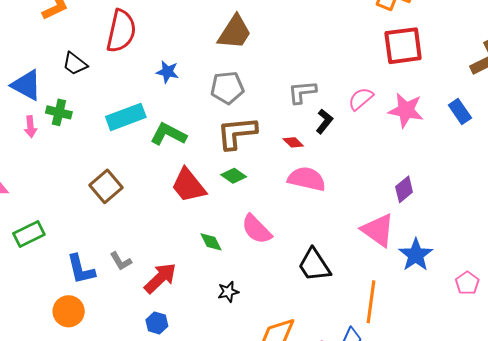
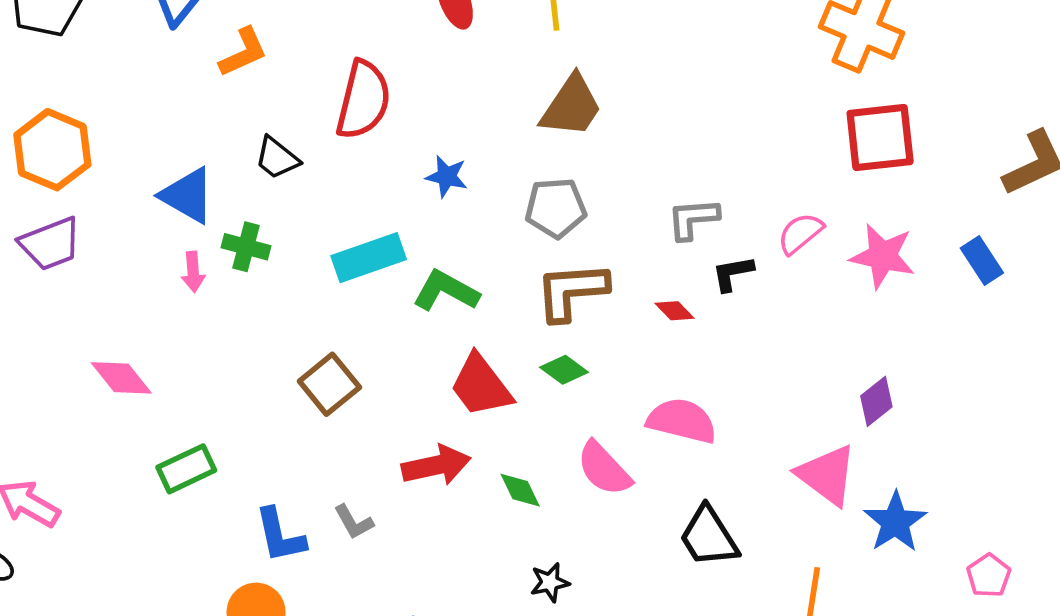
black L-shape: (324, 121) -> (733, 273), turned -140
pink semicircle: (307, 179) -> (682, 421), moved
red arrow: (160, 278) -> (436, 465), moved, turned 30

